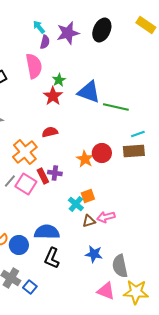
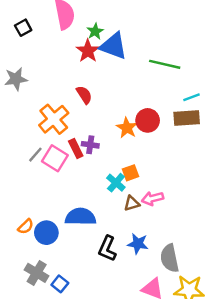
blue triangle: (89, 92) -> (113, 46), moved
red semicircle: (50, 132) -> (84, 95), turned 70
black L-shape: (52, 258) -> (107, 249), moved

